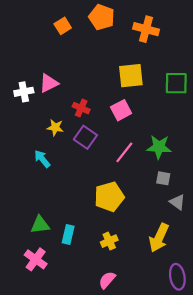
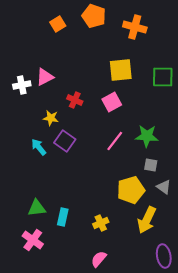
purple square: (85, 137) -> (65, 141), moved
yellow pentagon: (109, 197) -> (131, 190), moved

